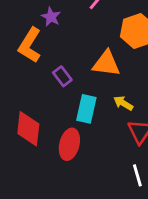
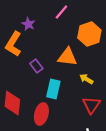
yellow arrow: (123, 103) -> (86, 79), moved

